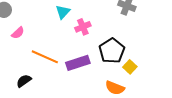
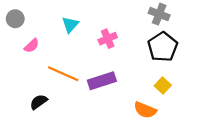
cyan triangle: (63, 12) -> (70, 25), moved
black pentagon: (112, 51) -> (163, 47), moved

